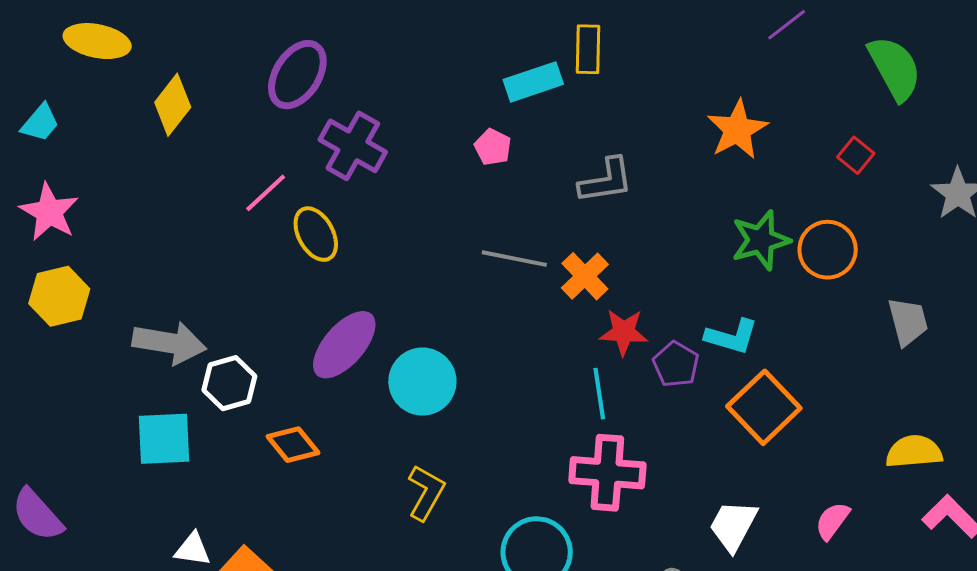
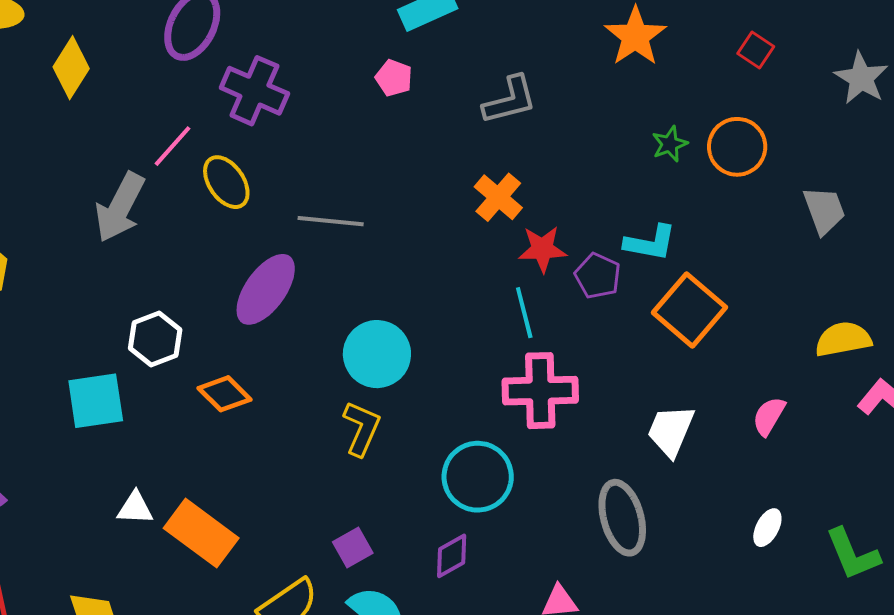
green star: (761, 240) -> (670, 144), size x0.6
gray line: (514, 259) -> (331, 221), moved
gray arrow: (169, 343) -> (120, 207), moved, turned 114
cyan circle: (422, 382) -> (377, 354), moved

